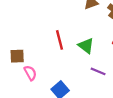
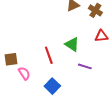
red line: (60, 40) -> (49, 55), moved

